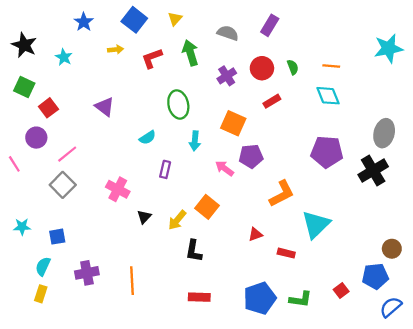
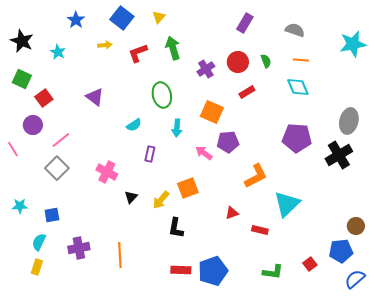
gray semicircle: (228, 33) -> (295, 30), moved
orange square: (207, 207) -> (188, 188), turned 30
blue pentagon: (260, 298) -> (213, 271), moved

